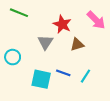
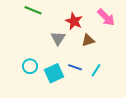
cyan circle: (13, 57) -> (30, 66), moved
cyan square: (41, 79) -> (54, 73), turned -36

